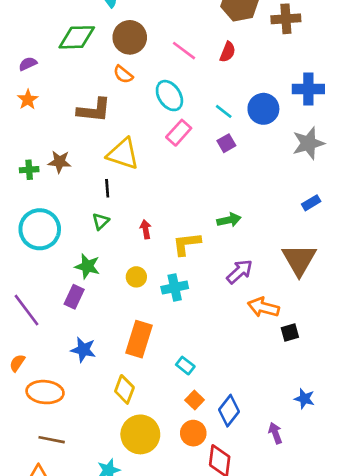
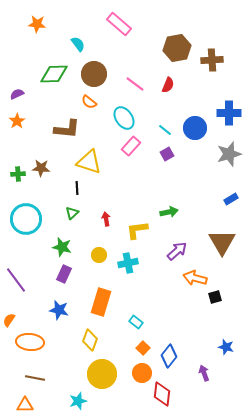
purple rectangle: (74, 297) -> (64, 274), moved

